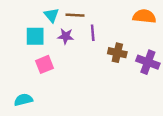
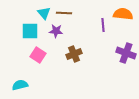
purple line: (93, 33) -> (103, 25), moved
brown cross: (117, 53) -> (74, 54), moved, turned -35
pink square: (44, 64) -> (38, 55), turned -35

